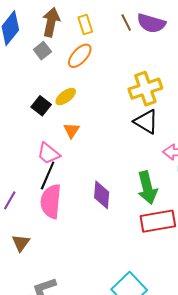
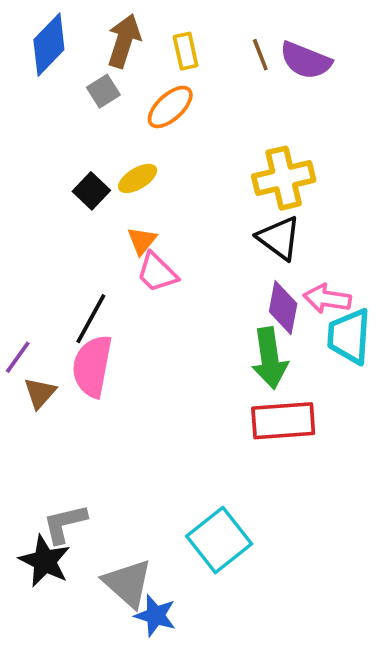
pink trapezoid: (48, 153) -> (157, 272), moved
purple diamond: (102, 195) -> (283, 308), moved
brown triangle: (21, 243) -> (40, 393), moved

